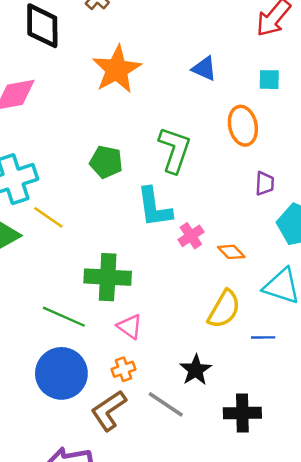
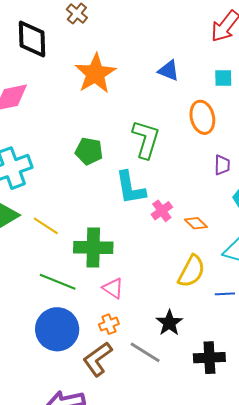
yellow line: (48, 217) -> (46, 226), moved

